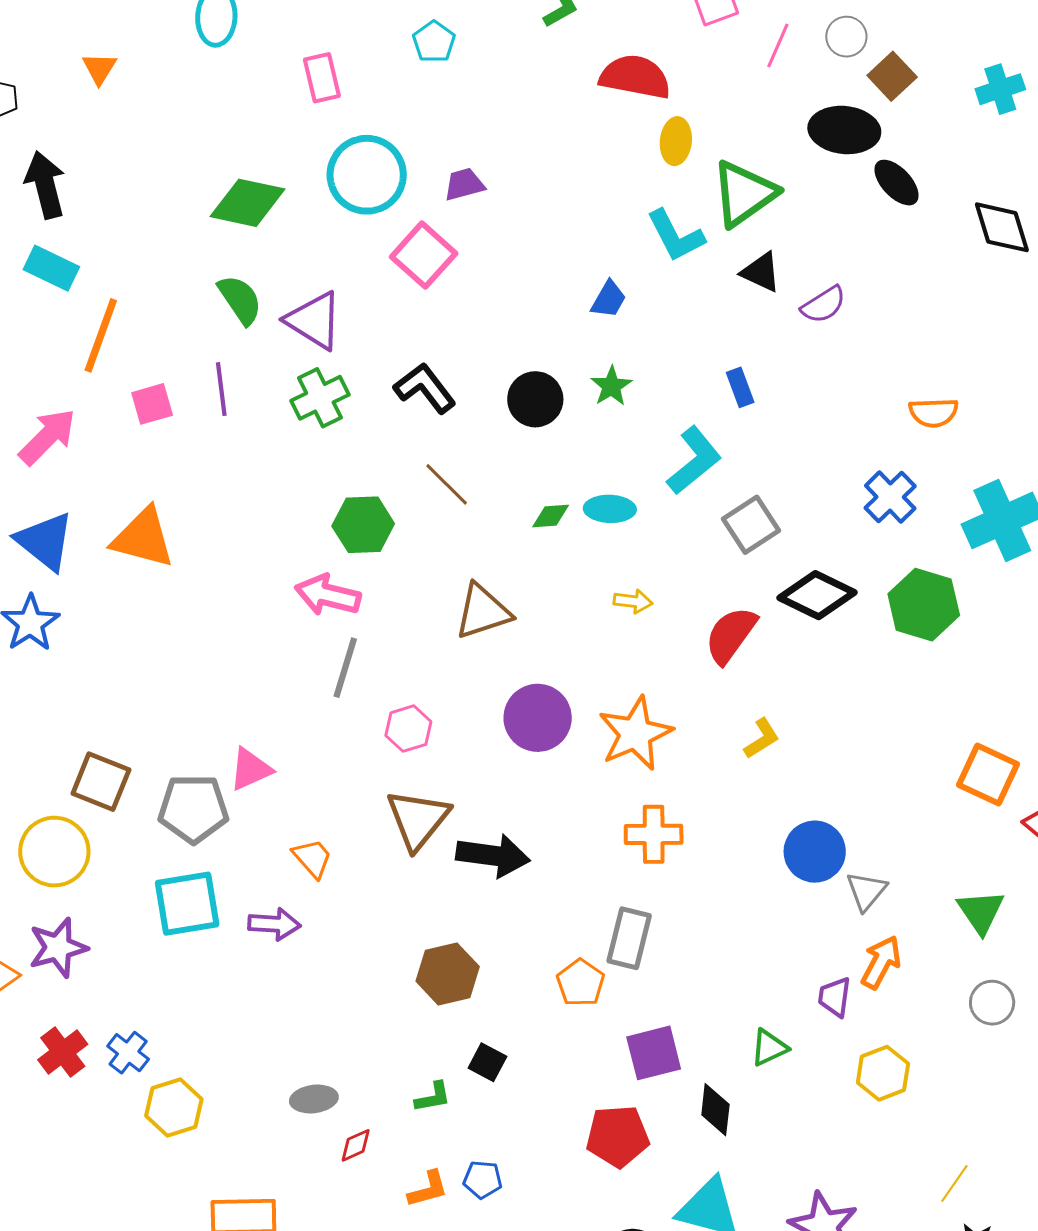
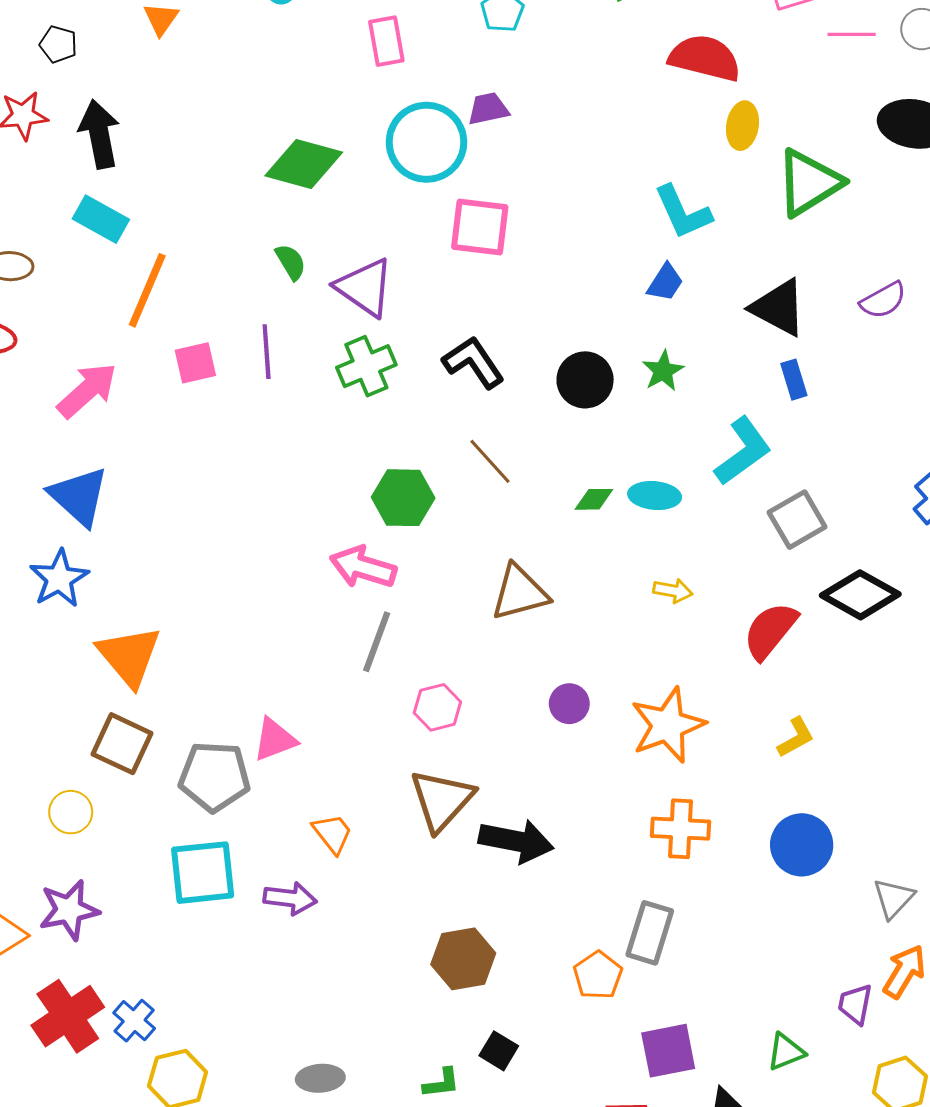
pink line: (778, 46) -> (852, 34), turned 63
purple trapezoid: (464, 184) -> (488, 109), moved
cyan L-shape: (676, 236) -> (683, 212), moved
pink square: (424, 255) -> (480, 227), turned -38
black triangle: (761, 272) -> (779, 308), moved, size x1.4
green semicircle: (240, 300) -> (291, 262), size x0.7
orange triangle: (143, 538) -> (129, 656), moved, turned 32
purple circle: (538, 718) -> (569, 704), size x0.6
yellow circle: (54, 852) -> (71, 812), size x0.6
blue circle: (815, 852) -> (802, 845), moved
red cross: (63, 1052) -> (68, 1016), size x1.4

